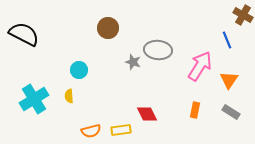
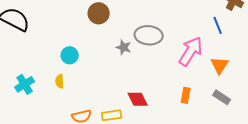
cyan cross: (34, 99) -> (25, 84), size x0.7

